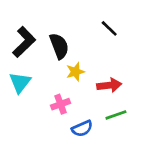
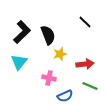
pink cross: (61, 104) -> (49, 78), turned 32
green line: (116, 115) -> (90, 86), turned 42

